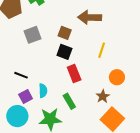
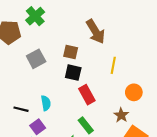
brown arrow: (90, 17) -> (95, 32), turned -115
black line: (21, 75) -> (21, 109), moved
cyan semicircle: (43, 91) -> (46, 103), moved

